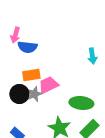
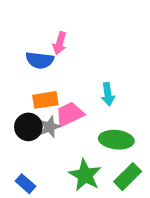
pink arrow: (15, 35) -> (60, 43), moved
cyan arrow: (92, 56) -> (108, 94), moved

